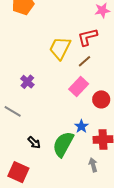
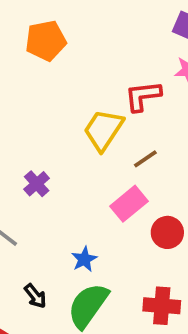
red L-shape: (87, 37) -> (143, 96), moved
blue star: (81, 126) -> (84, 259), moved

